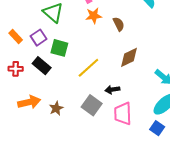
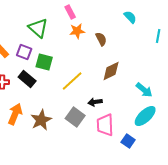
purple square: (39, 38) -> (24, 52), turned -35
orange arrow: (29, 102) -> (15, 114), turned -55
brown star: (56, 108) -> (41, 120), size x1.5
blue square: (157, 128) -> (128, 141), moved

